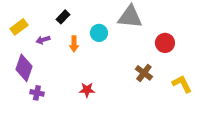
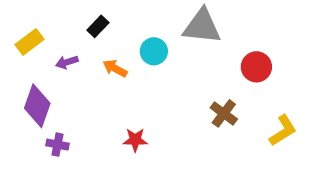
orange arrow: (74, 44) -> (115, 68), turned 119
yellow L-shape: (182, 84) -> (283, 131), turned 85

